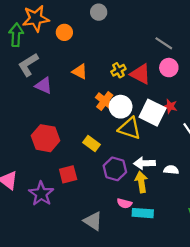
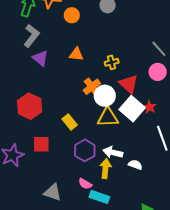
gray L-shape: (28, 65) -> (31, 36), turned 145
orange triangle: (80, 72) -> (76, 54), turned -35
red triangle: (140, 74) -> (129, 84), moved
yellow triangle: (130, 128) -> (108, 117), turned -35
gray triangle: (93, 221) -> (53, 192), turned -30

